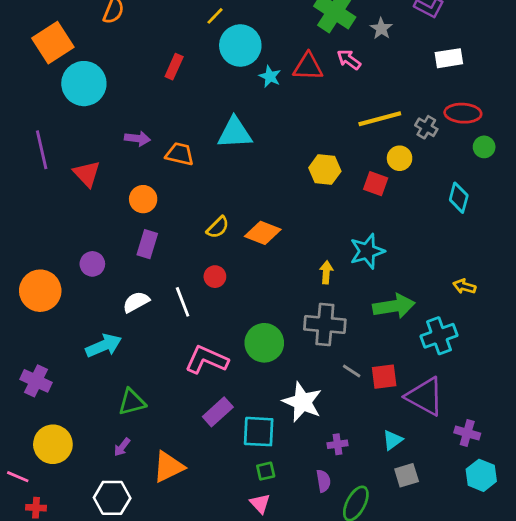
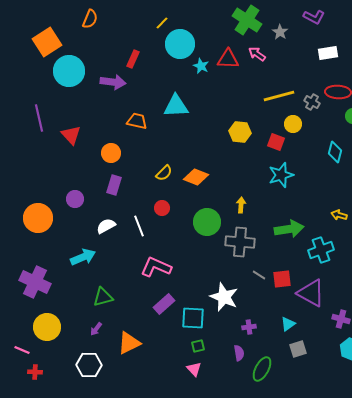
purple arrow: (137, 139) -> (113, 82), moved, size x1.4
cyan star: (367, 251) -> (281, 175), moved
green circle: (264, 343) -> (207, 222), moved
purple cross: (36, 381) -> (35, 282), size x1.4

